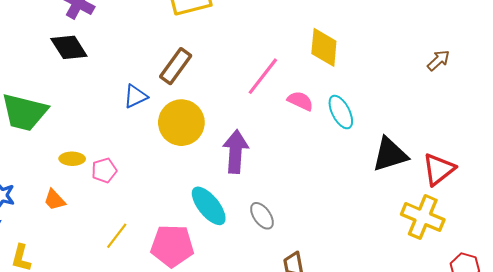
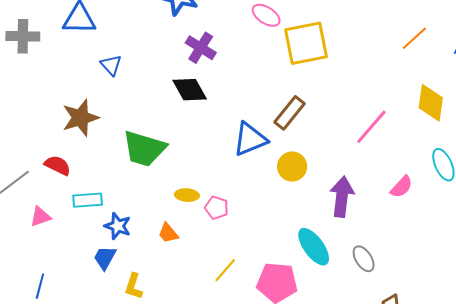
blue triangle: (136, 96) -> (250, 139), size x1.5
pink semicircle: (300, 101) -> (401, 187), moved, turned 105
yellow circle: (181, 123) -> (292, 167), size x0.7
pink pentagon: (104, 170) -> (217, 208), turned 30

